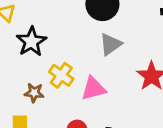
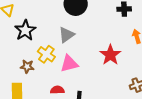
gray triangle: (111, 44) -> (66, 35), moved

